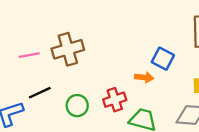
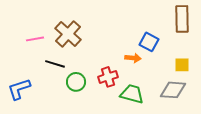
brown cross: (68, 49) -> (68, 34), turned -32
black line: (40, 93) -> (55, 64), moved, turned 42

